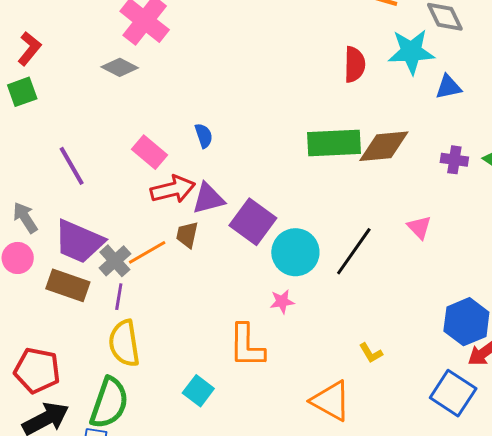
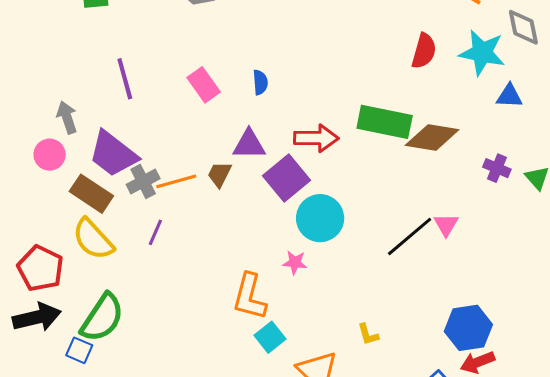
red arrow: (173, 189) -> (316, 138), moved
black line: (354, 251) -> (410, 237), moved
purple line: (119, 297) -> (155, 232), moved
yellow semicircle: (124, 343) -> (93, 239), moved, turned -48
cyan square: (198, 391) -> (270, 337), moved

